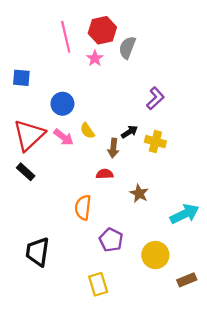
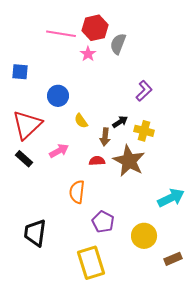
pink line: (66, 37) -> (61, 34), turned -68
pink arrow: (64, 137) -> (59, 151), moved, turned -66
brown star: (139, 193) -> (129, 161), moved, size x1.8
yellow rectangle: (98, 284) -> (91, 263), size x1.5

